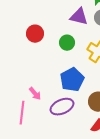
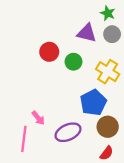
red circle: (35, 34) -> (49, 52), moved
blue pentagon: (72, 80) -> (93, 102), moved

